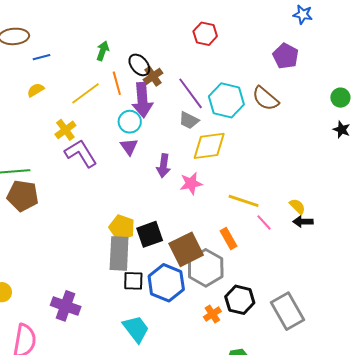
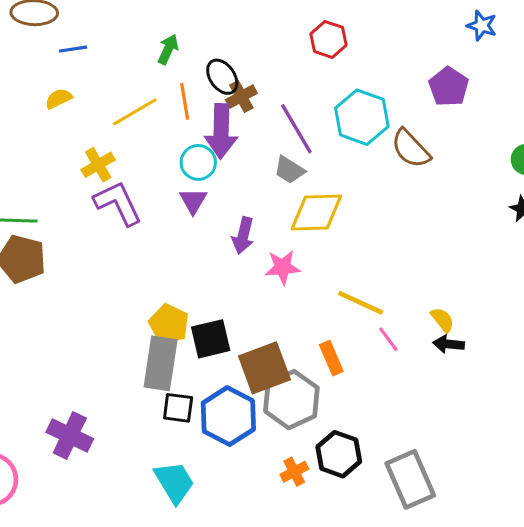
cyan hexagon: (226, 100) -> (362, 117), moved

